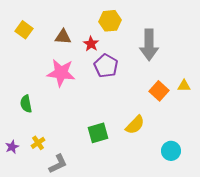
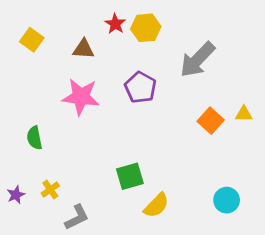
red star: (91, 44) -> (115, 24), moved
gray arrow: (149, 45) -> (197, 60), turned 44
yellow semicircle: (135, 125) -> (156, 205), moved

